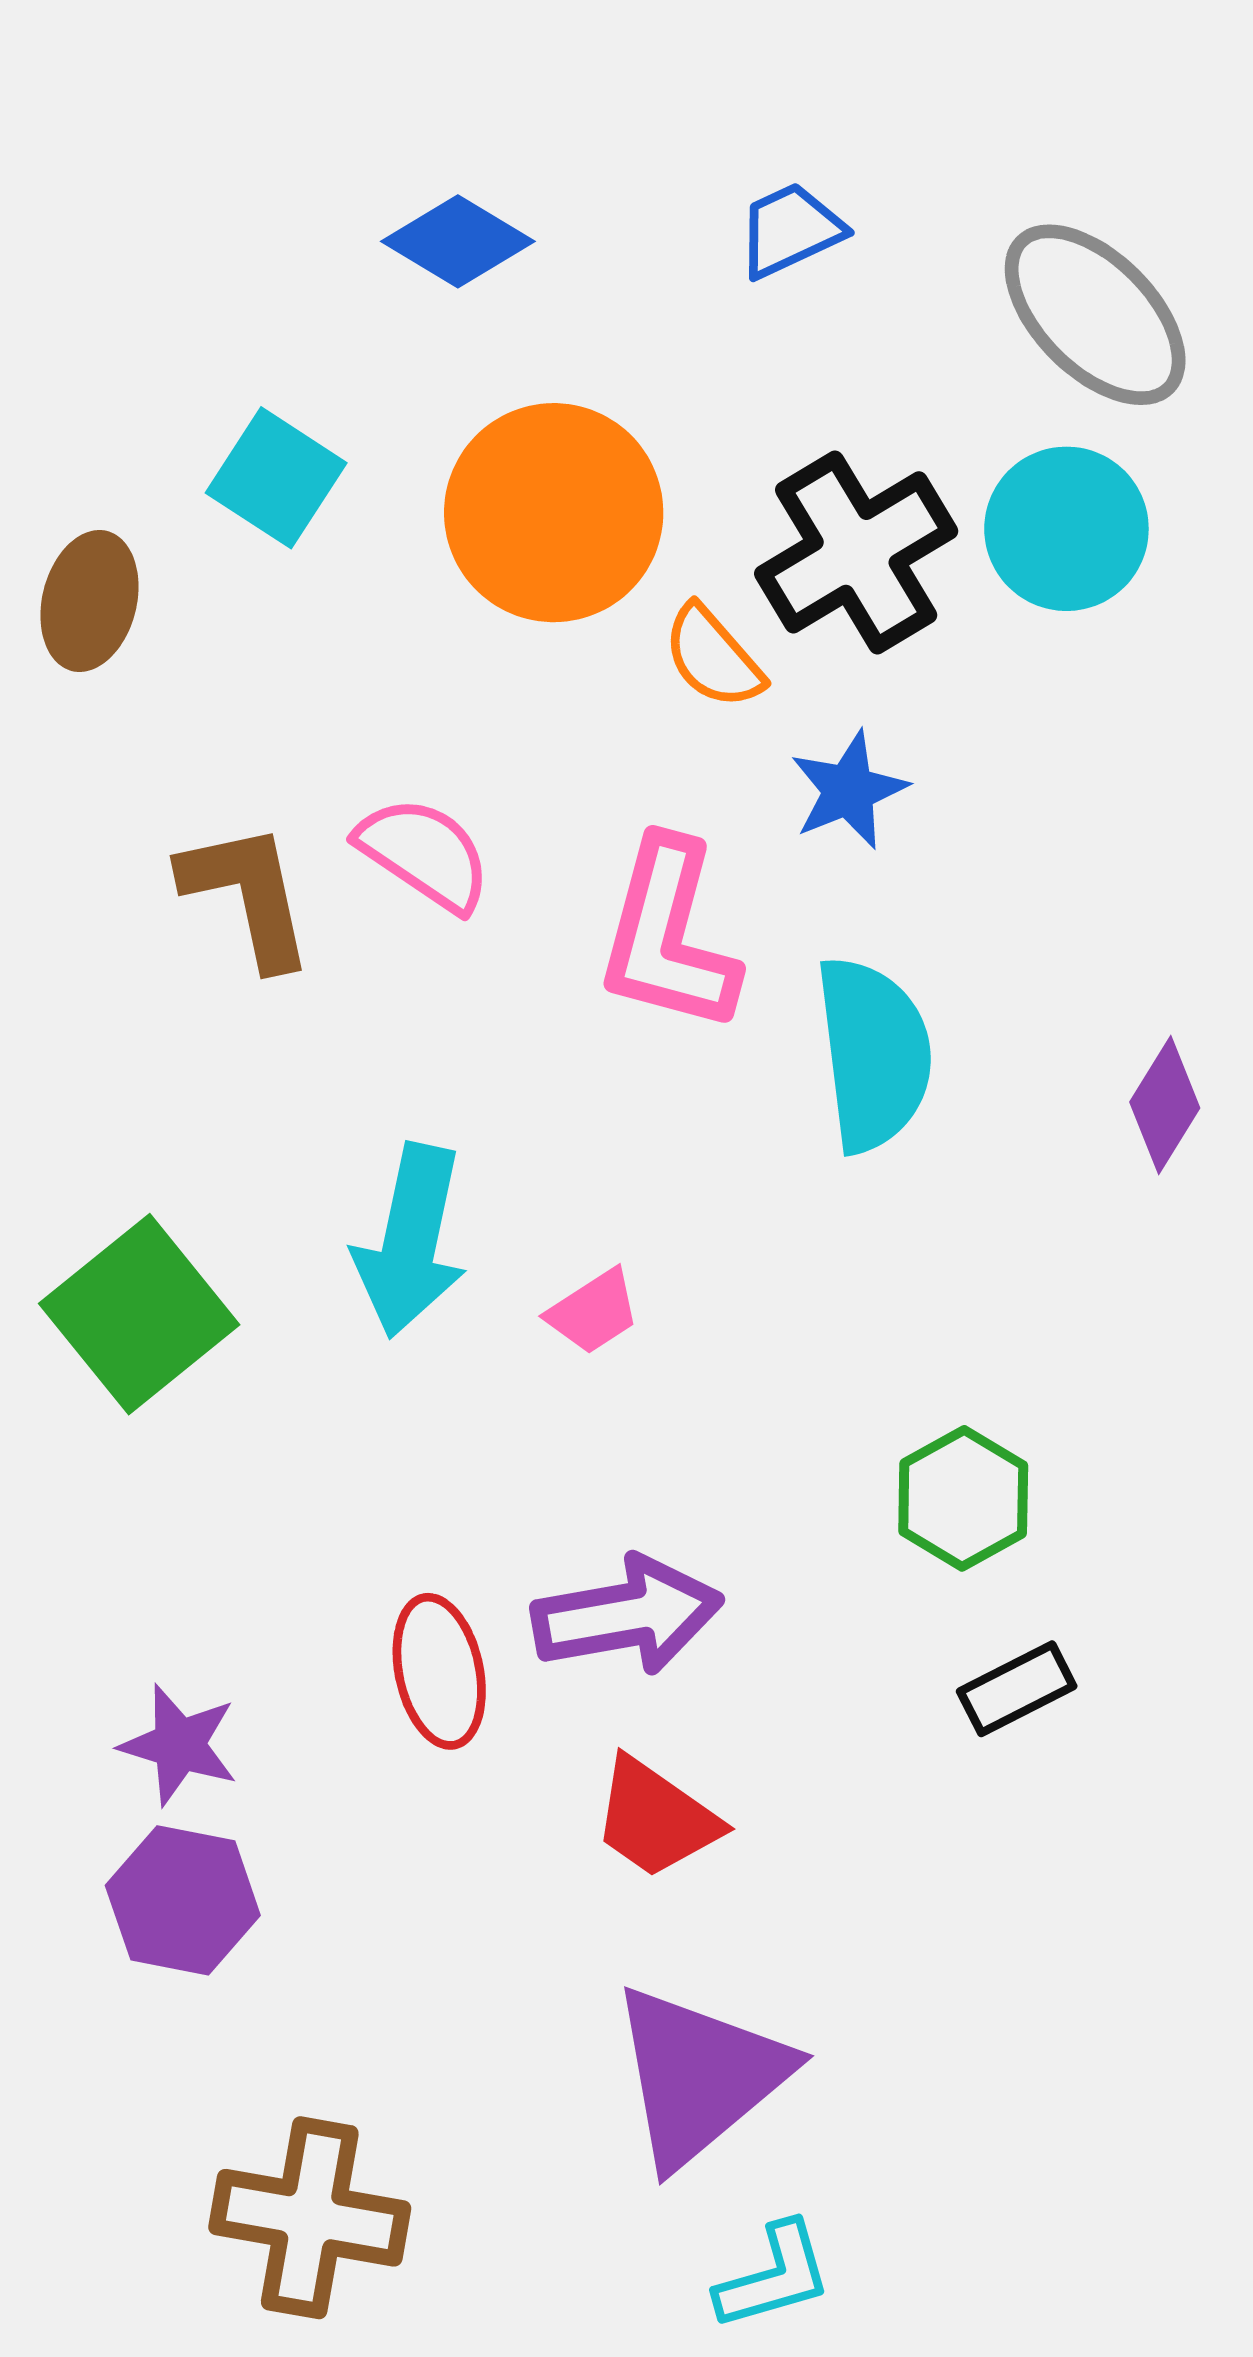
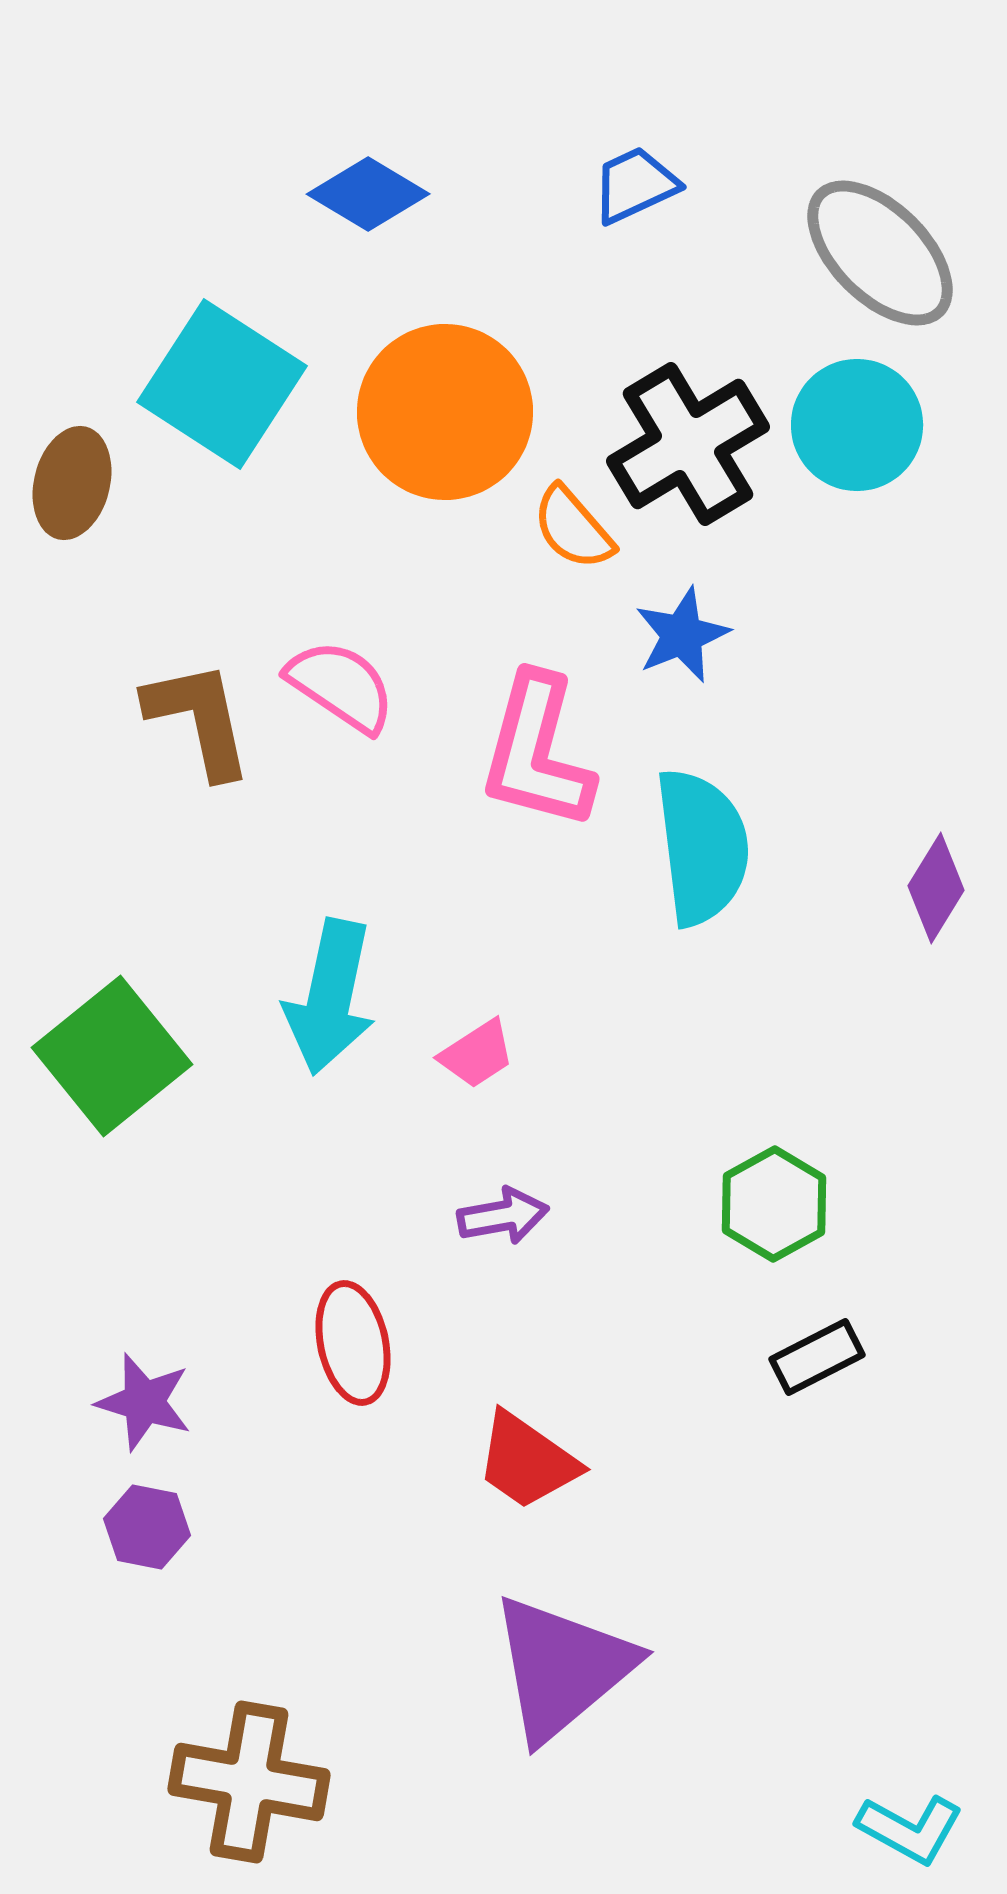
cyan square: (276, 478) -> (222, 384), size x1.5
purple arrow: (627, 1615) -> (503, 1216), moved, size x0.6
purple hexagon: (183, 1900) -> (147, 1527), size x0.7
cyan L-shape: (774, 2276) -> (910, 1829), moved, turned 45

